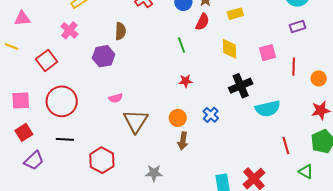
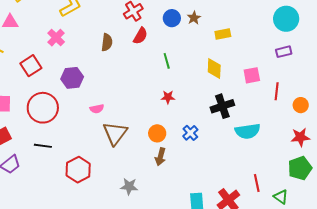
red semicircle: (202, 22) -> (140, 36), moved
purple hexagon: (104, 56) -> (72, 78), moved
red line: (286, 146) -> (257, 183), moved

